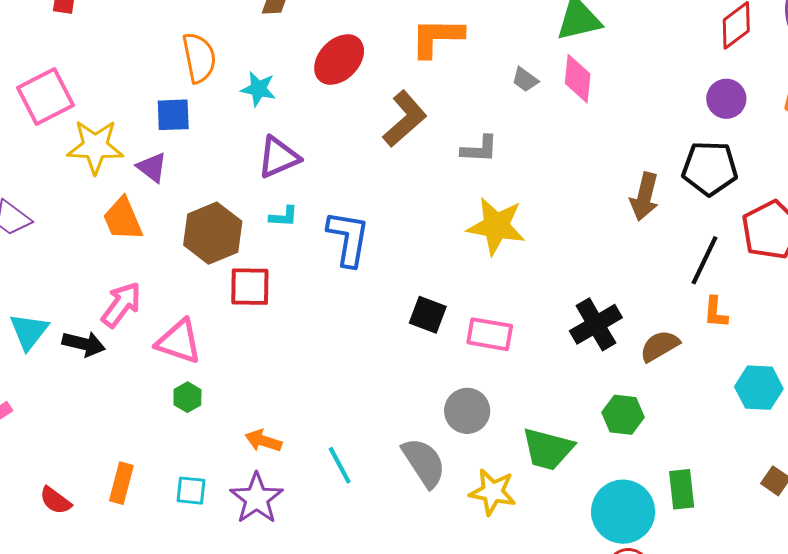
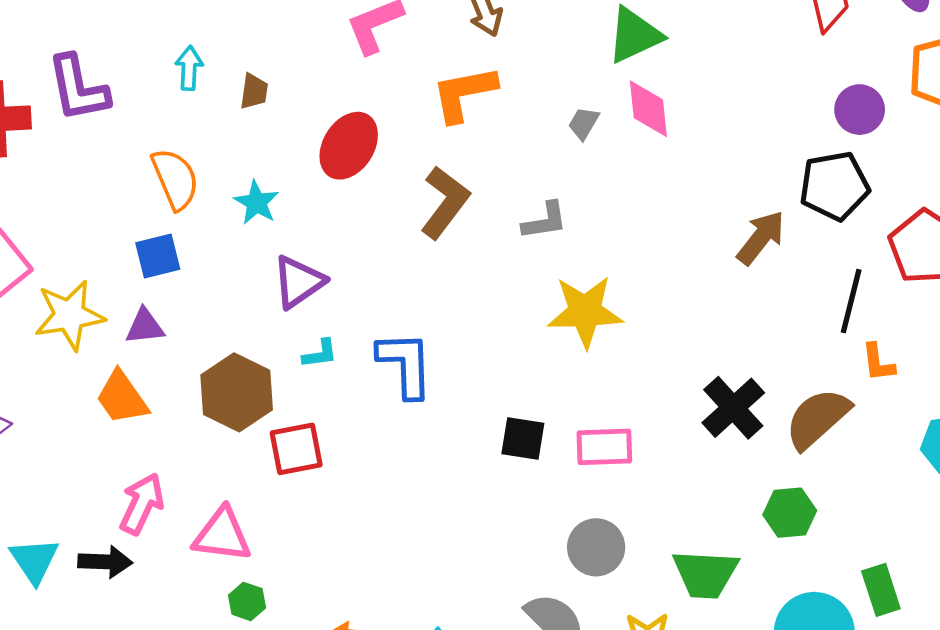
gray trapezoid: (525, 80) -> (584, 123), turned 96
cyan star: (258, 89) -> (256, 203), turned 30
purple circle: (726, 99) -> (860, 110), moved
purple triangle: (152, 167) -> (145, 326), turned -32
brown arrow: (644, 197) -> (761, 238), turned -144
brown semicircle: (660, 346) -> (817, 418), size x1.4

